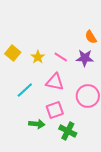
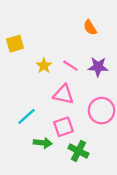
orange semicircle: (91, 37) -> (90, 28), moved
yellow square: (13, 53) -> (15, 44), moved, turned 35
cyan line: (25, 90) -> (27, 116), moved

